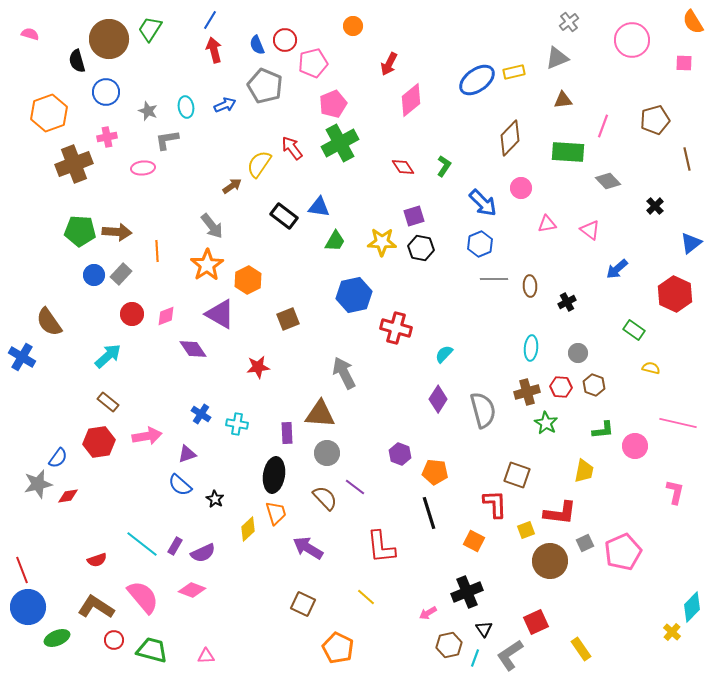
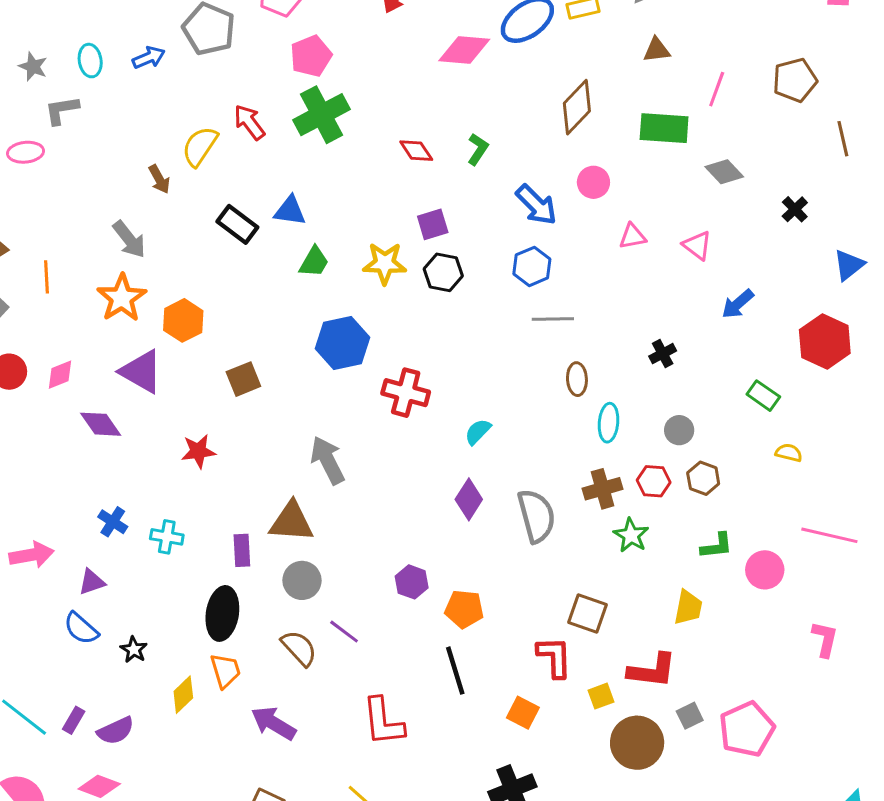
pink diamond: (411, 100) -> (464, 50), moved, turned 44
brown arrow: (232, 186) -> (159, 179), turned 96
brown ellipse: (530, 286) -> (577, 379), moved

